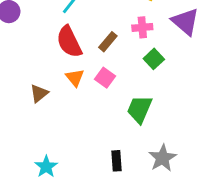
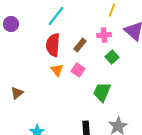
red semicircle: (69, 42) -> (53, 45), turned 30
brown triangle: (39, 93) -> (17, 93), moved

